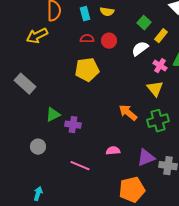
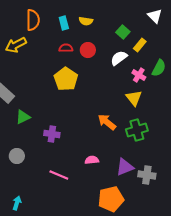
yellow pentagon: (87, 70) -> (66, 79), turned -30
green triangle: (53, 115) -> (23, 117), moved

